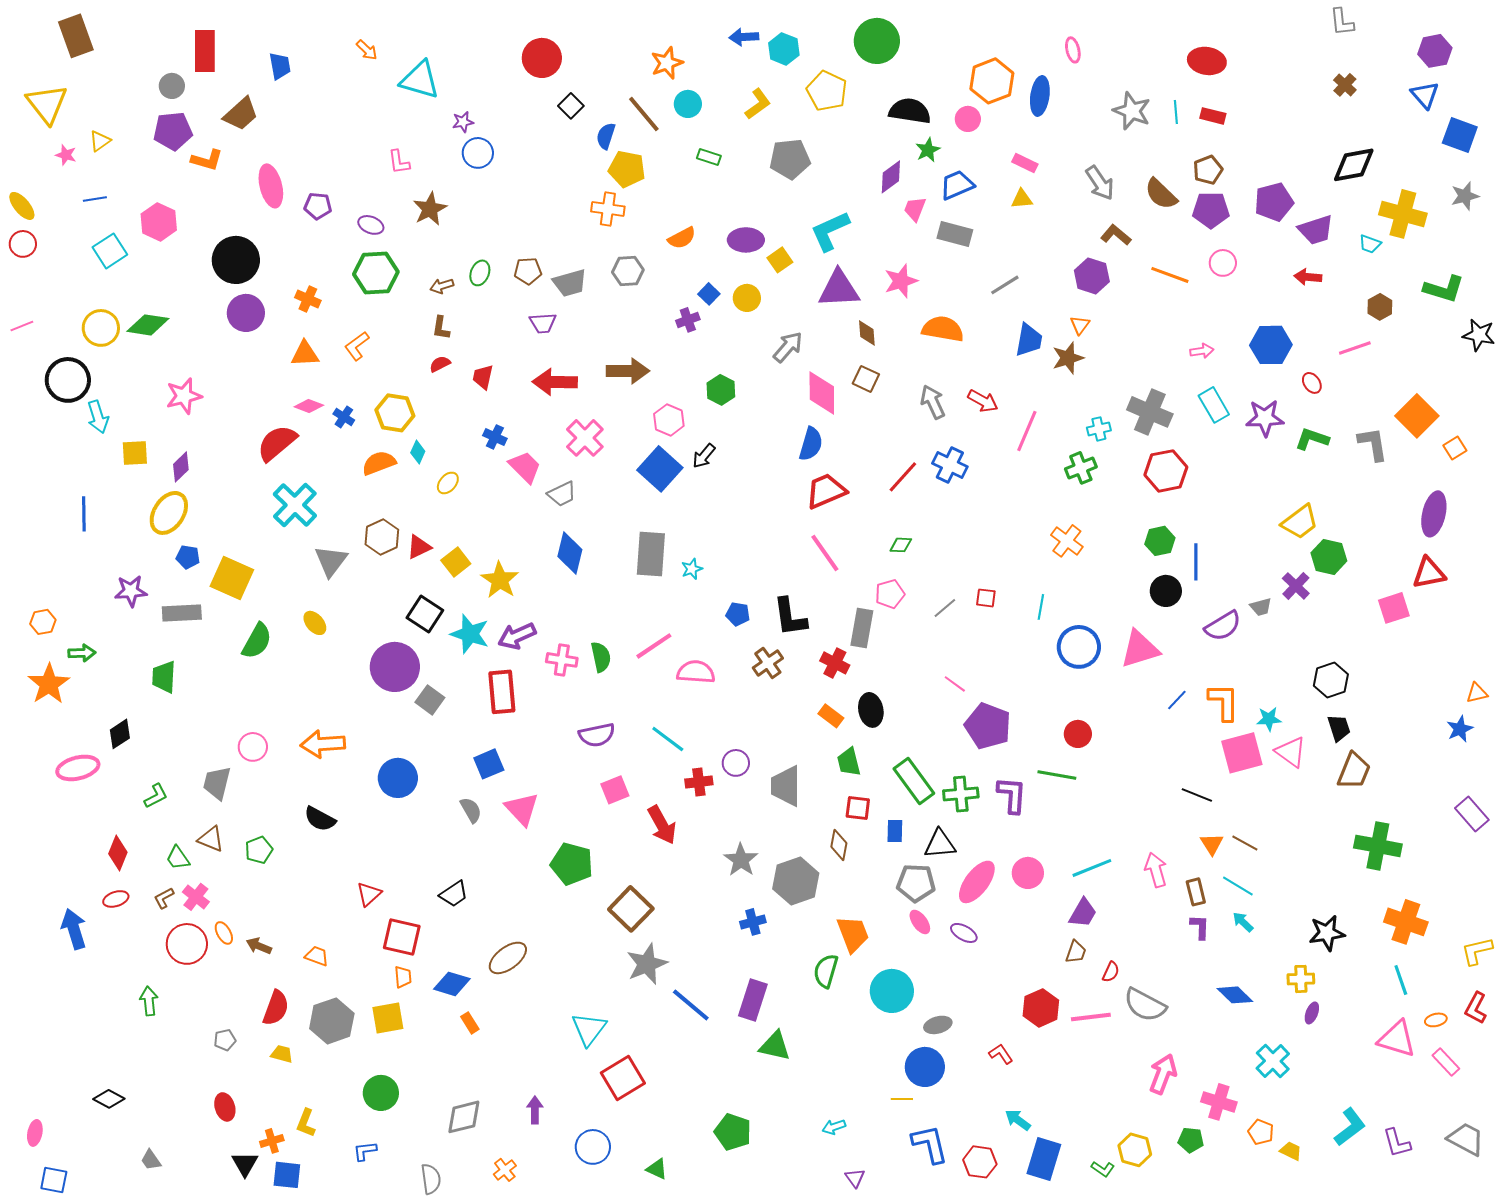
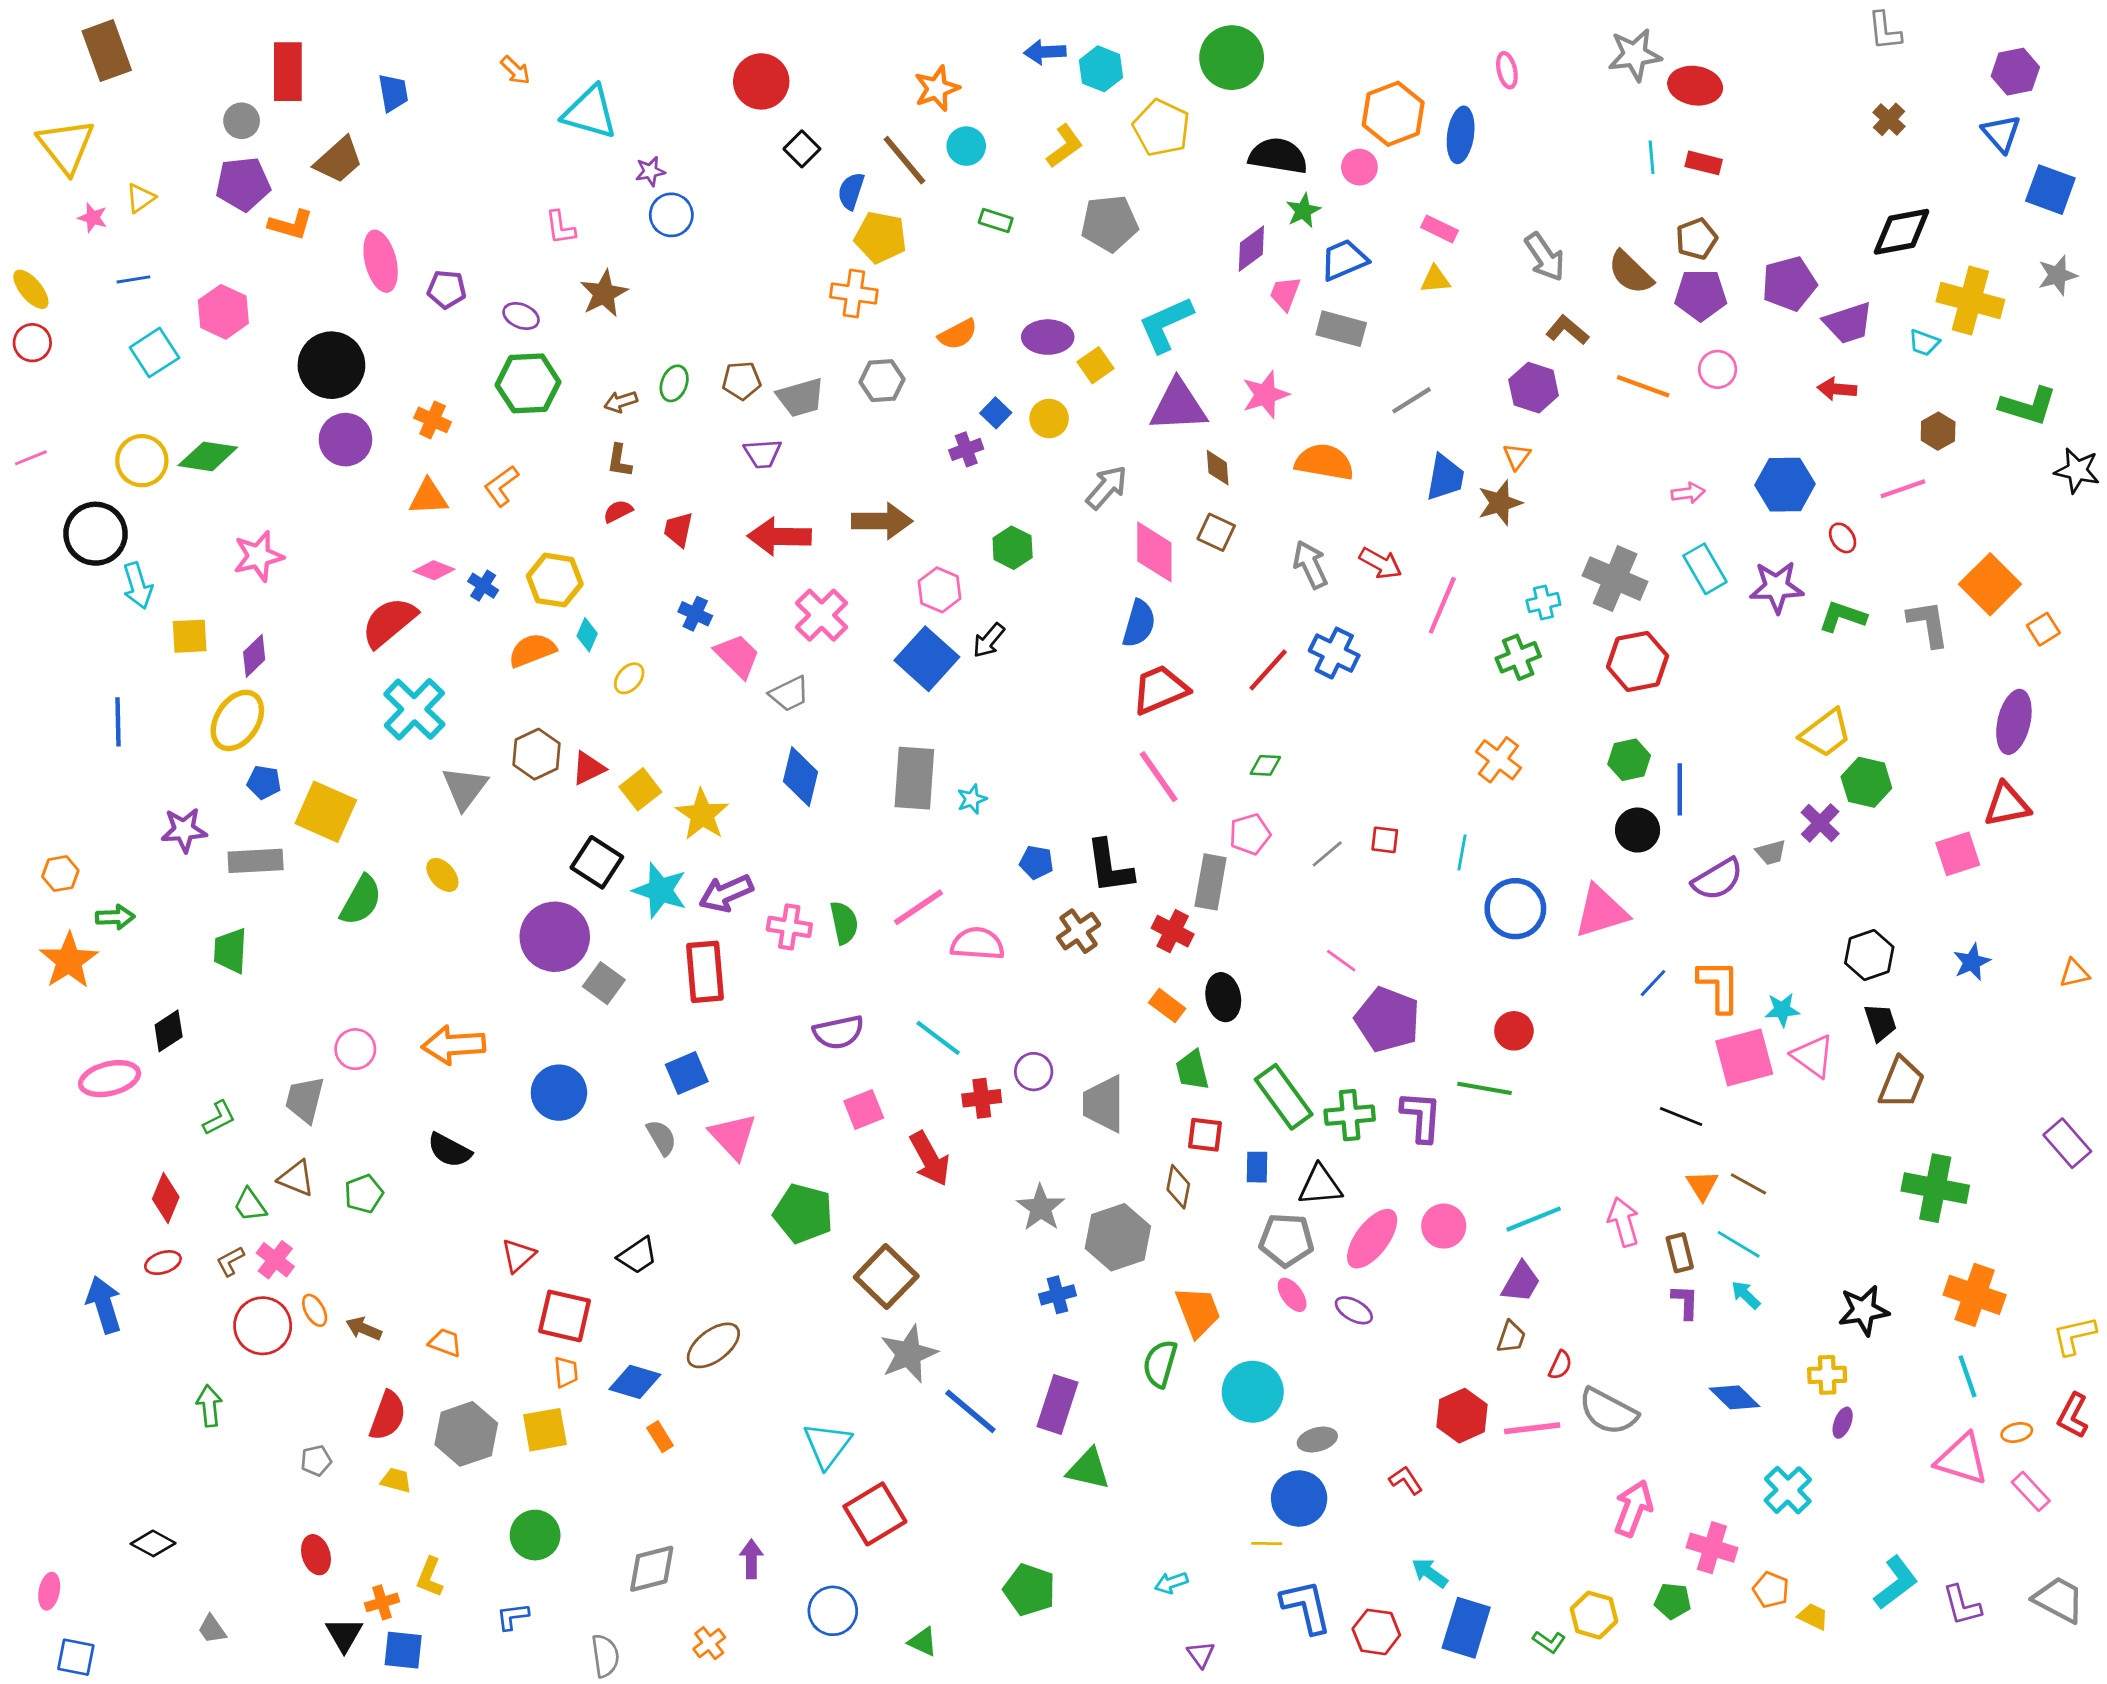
gray star: (1132, 111) -> (1635, 55), moved, turned -30
blue star: (1460, 729) -> (1972, 962), moved

